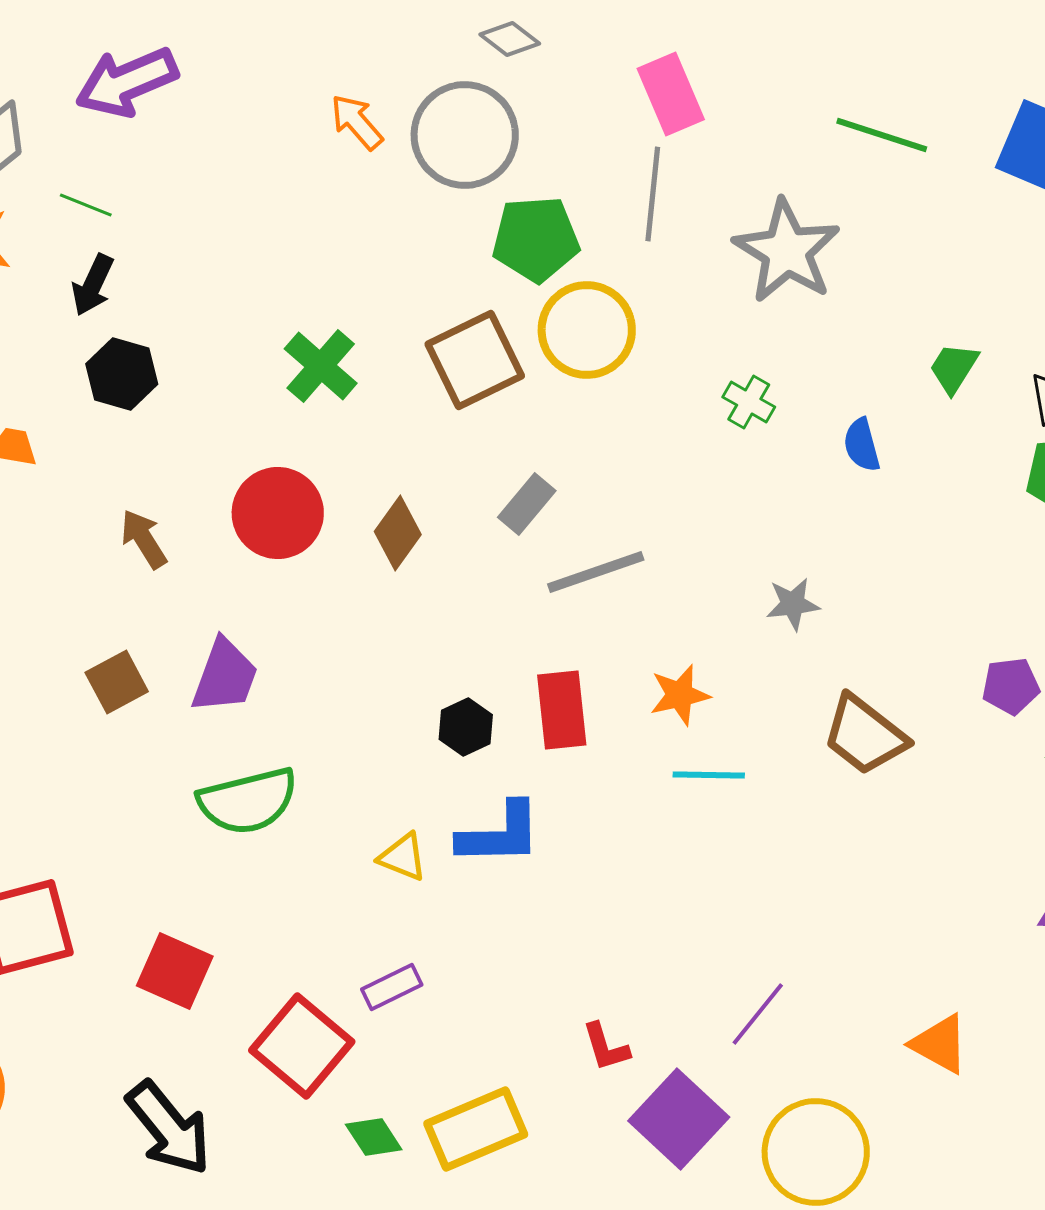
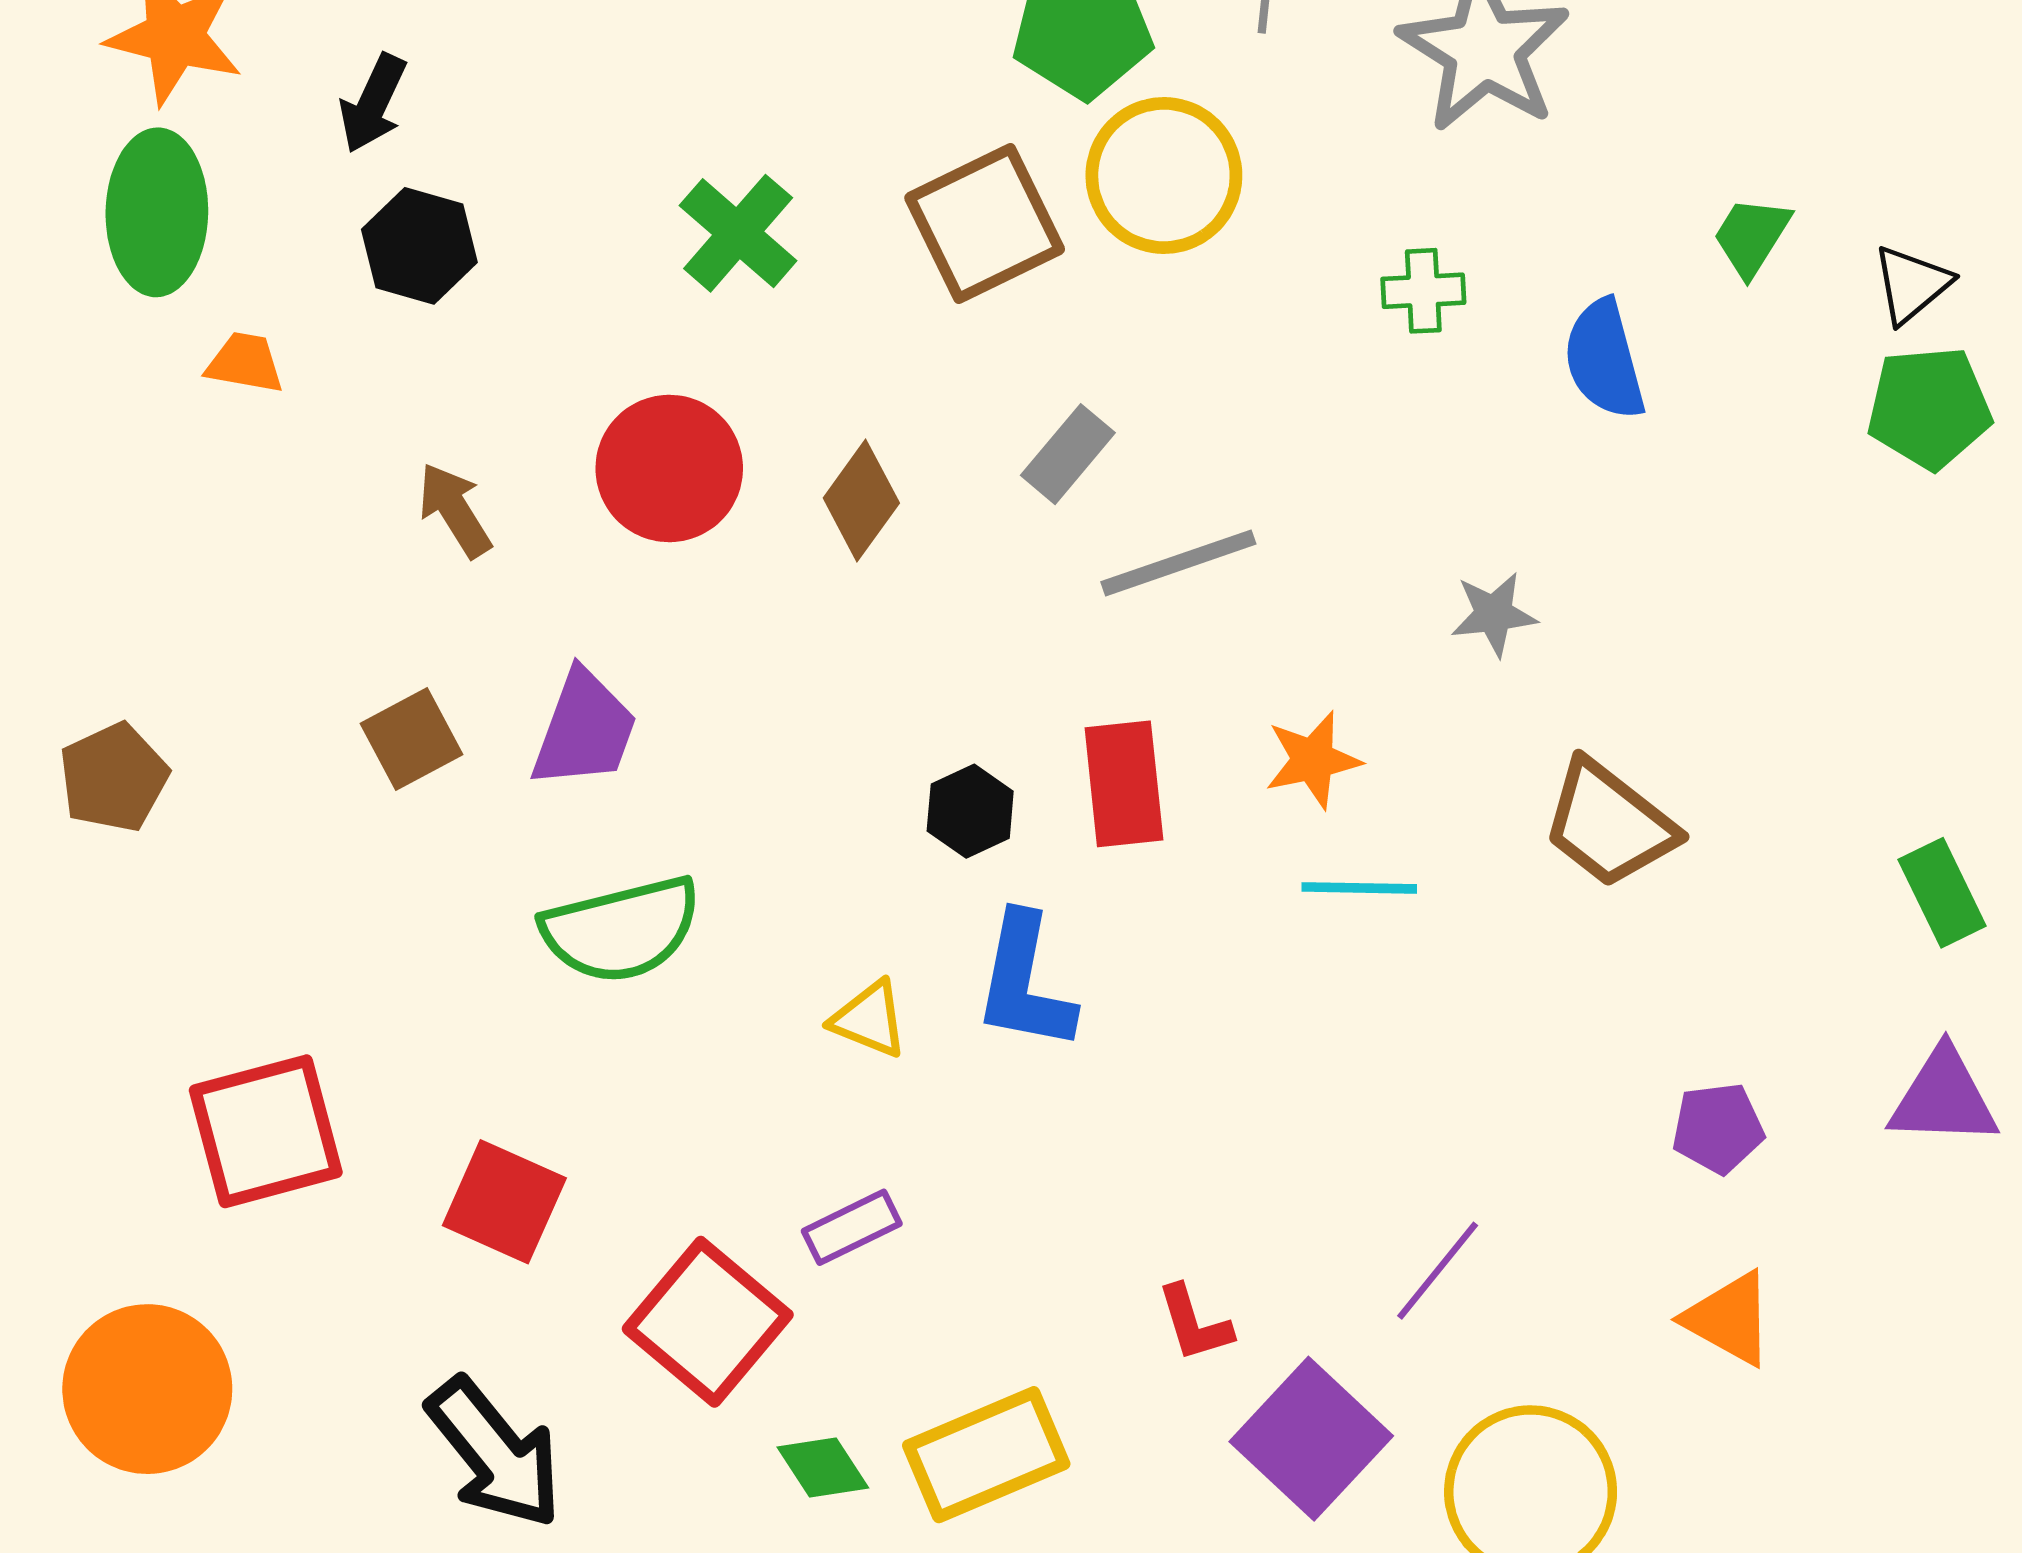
green cross: (749, 402) -> (1423, 291), turned -33
blue semicircle: (862, 445) -> (1604, 360), size x1.4
purple pentagon: (1011, 686) -> (1718, 1128), moved
blue L-shape: (500, 834) -> (1025, 982), turned 102

